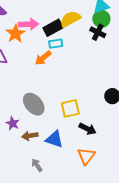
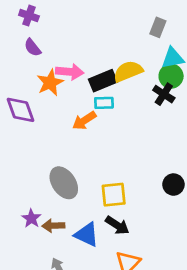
purple star: (13, 123) -> (31, 218), moved
black arrow: (87, 129) -> (117, 225), moved

